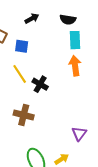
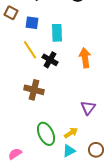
cyan rectangle: (75, 40) -> (57, 33), moved
orange arrow: (75, 66) -> (85, 58), moved

